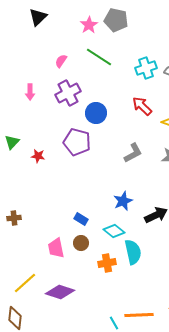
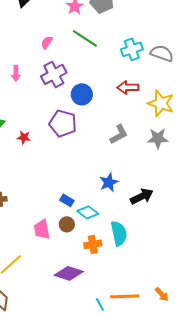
red arrow: (142, 106) -> (128, 87), turned -45
cyan diamond: (114, 231) -> (88, 212), moved
purple diamond: (60, 292) -> (69, 273), moved

